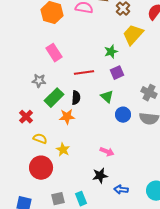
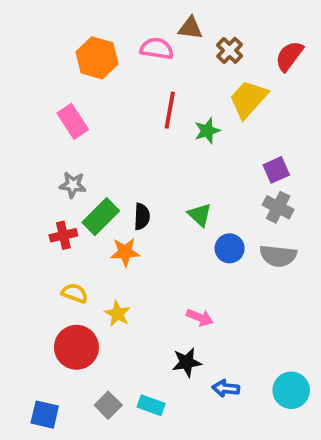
pink rectangle: (54, 53) -> (73, 121), moved
red line: (84, 73) -> (170, 110), moved, turned -72
purple square: (117, 73) -> (276, 170), moved
red cross: (26, 117) -> (63, 235), moved, turned 32
gray square: (58, 199) -> (108, 405), turned -32
cyan rectangle: (81, 199) -> (151, 405), turned -48

